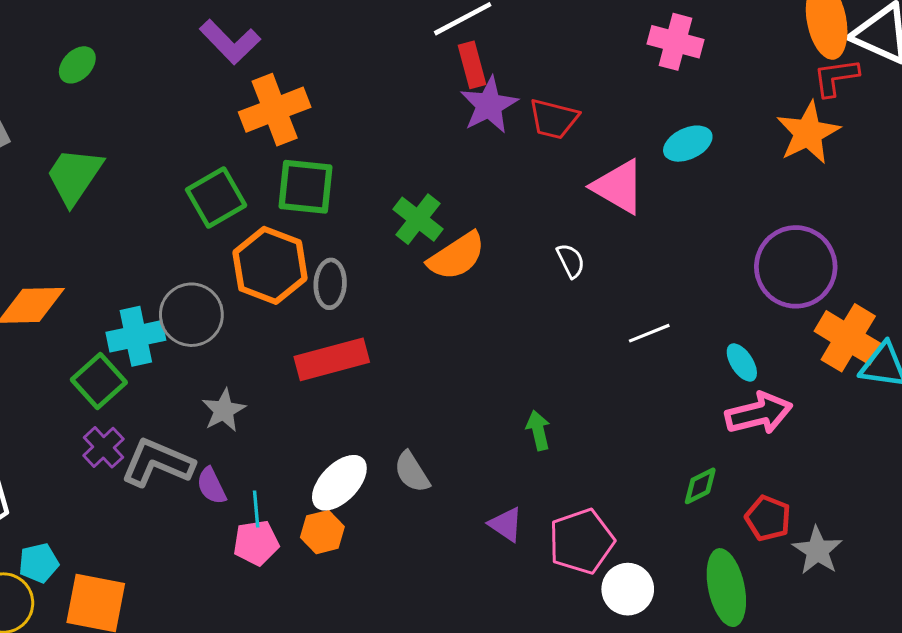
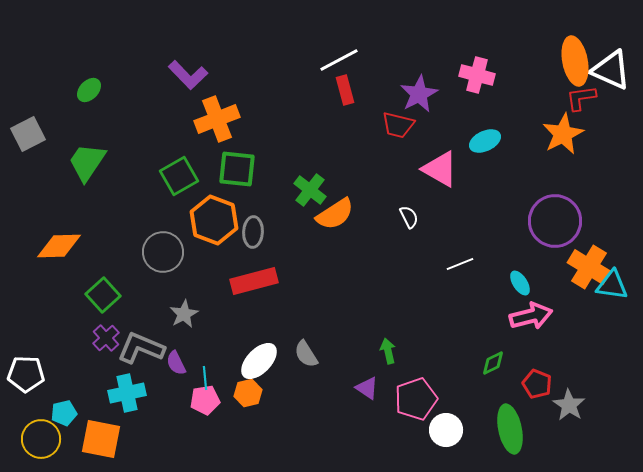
purple star: (489, 105) -> (419, 94), moved
cyan cross: (136, 336) -> (127, 393), moved
green arrow: (538, 430) -> (388, 351), moved

